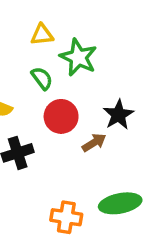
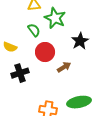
black star: (118, 115) -> (80, 41), moved

